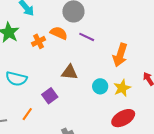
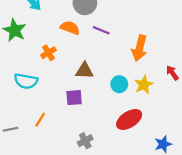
orange cross: (39, 41) -> (48, 53), moved
purple square: (50, 96) -> (74, 98), moved, turned 35
red ellipse: (123, 118) -> (129, 119), moved

